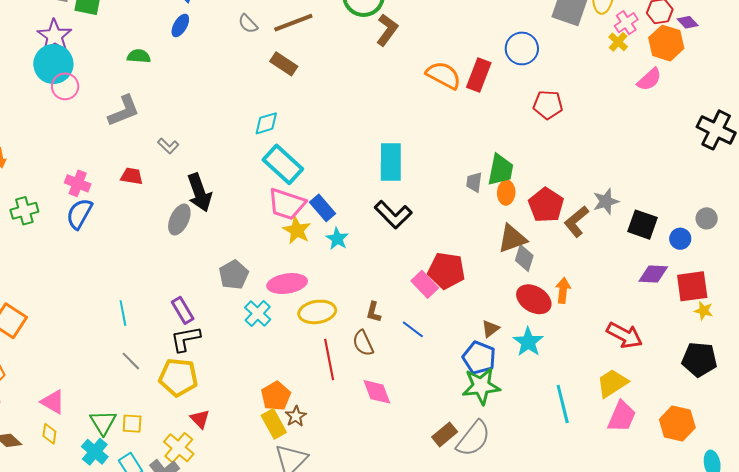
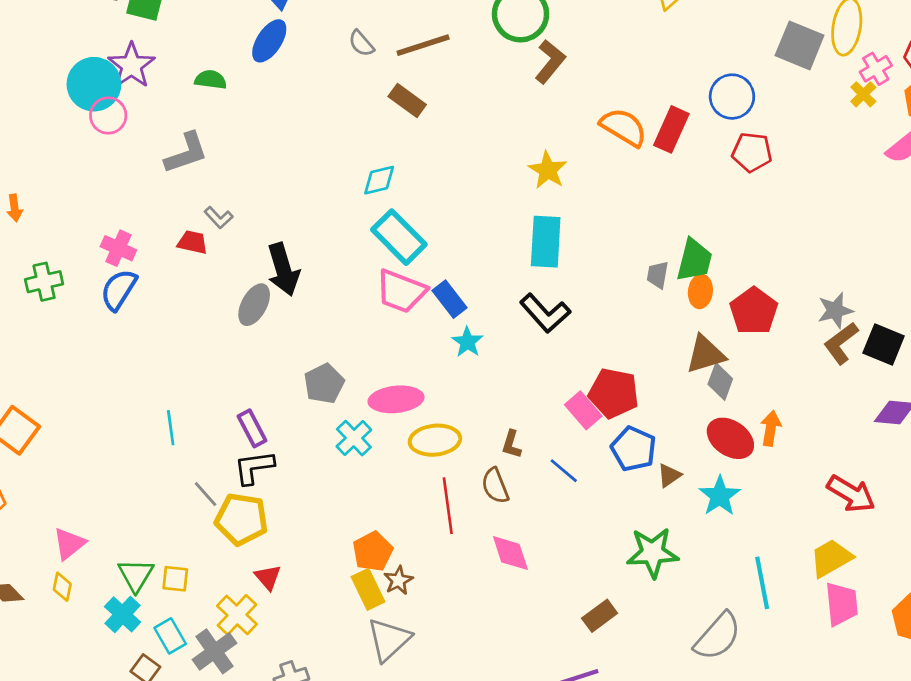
blue ellipse: (180, 25) -> (269, 41), size x1.4
purple star: (54, 36) -> (131, 65), moved
red pentagon: (548, 105) -> (752, 152), moved
gray L-shape: (168, 146) -> (219, 218), moved
brown L-shape: (576, 221) -> (841, 343), moved
yellow star: (297, 230) -> (548, 170), moved
blue pentagon: (479, 358) -> (634, 449), moved
gray line: (131, 361) -> (206, 494), moved
pink triangle: (53, 402) -> (69, 544), turned 48
pink trapezoid: (622, 416) -> (842, 604), turned -32
gray semicircle: (473, 439) -> (718, 636), moved

